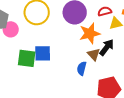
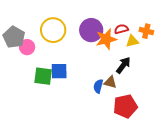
orange star: (90, 33) -> (106, 39), moved
brown triangle: (94, 54) -> (110, 82), moved, turned -32

